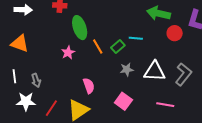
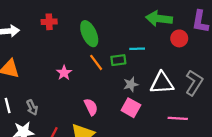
green ellipse: (80, 28) -> (89, 34), moved
green rectangle: (118, 46) -> (118, 60), turned 40
pink square: (123, 101) -> (131, 108), moved

